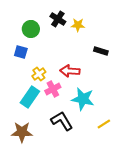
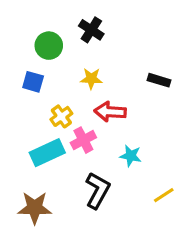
yellow star: (78, 25) -> (91, 79), moved
cyan rectangle: (30, 97) -> (47, 153), turned 30
cyan star: (83, 99) -> (131, 156), size x0.6
black L-shape: (62, 121) -> (98, 190), turned 60

